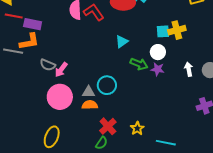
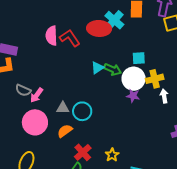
yellow cross: (177, 30) -> (155, 79), moved
white circle: (158, 52) -> (134, 79), size x1.5
green arrow: (139, 64) -> (113, 69), moved
gray triangle: (88, 92) -> (63, 108), moved
orange semicircle: (90, 105) -> (65, 131), turned -35

